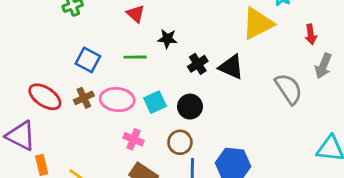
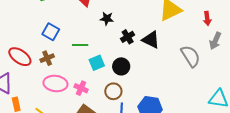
green line: (135, 57) -> (80, 45), moved
pink ellipse: (117, 100) -> (55, 83), moved

